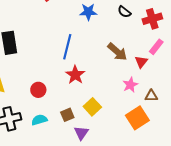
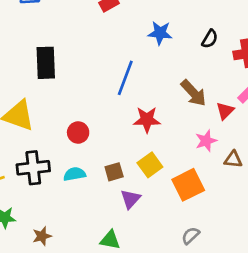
black semicircle: (124, 12) -> (210, 39), turned -104
red star: (75, 75) -> (147, 120), moved, turned 30
orange square: (137, 118) -> (188, 185), moved

